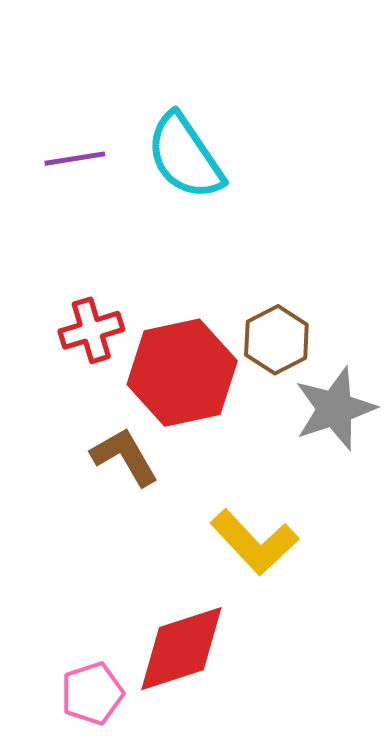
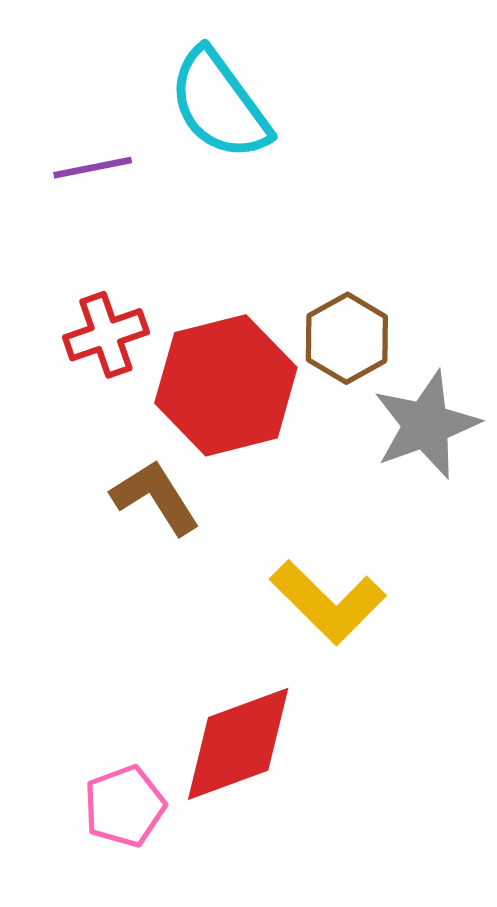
purple line: (75, 159) -> (93, 168), moved

